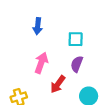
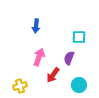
cyan square: (76, 39) -> (79, 37), moved

